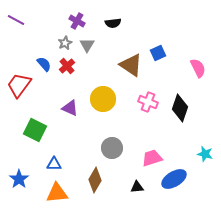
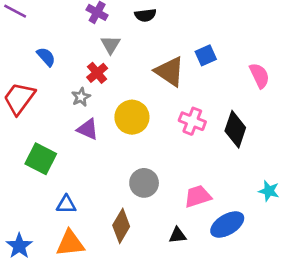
gray star: (65, 43) -> (81, 97), moved
blue semicircle: (44, 64) -> (46, 57), moved
red cross: (67, 66) -> (97, 73), moved
blue star: (19, 179) -> (19, 246), moved

